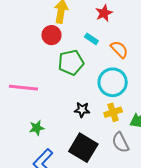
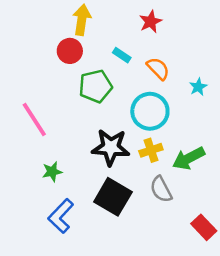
red star: (104, 13) -> (151, 22), moved
pink line: (23, 88) -> (34, 120), turned 52
black star: (82, 110) -> (111, 147), size x1.8

